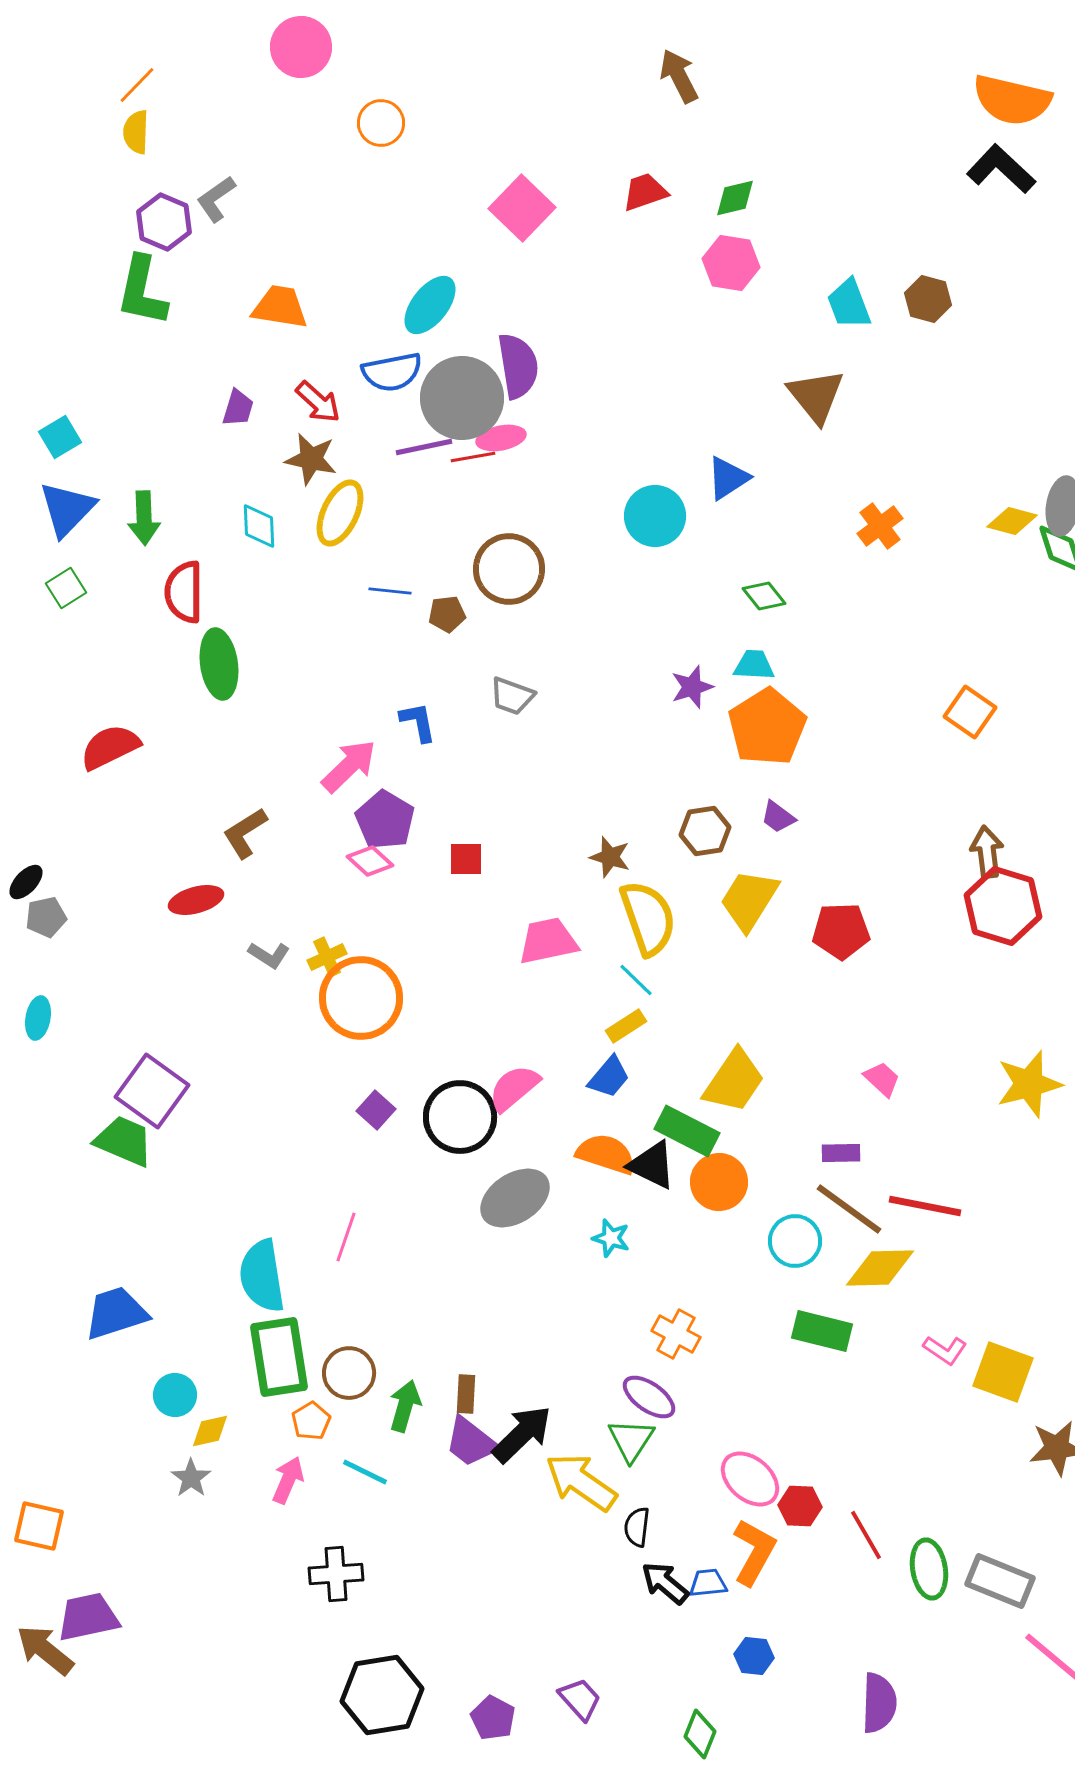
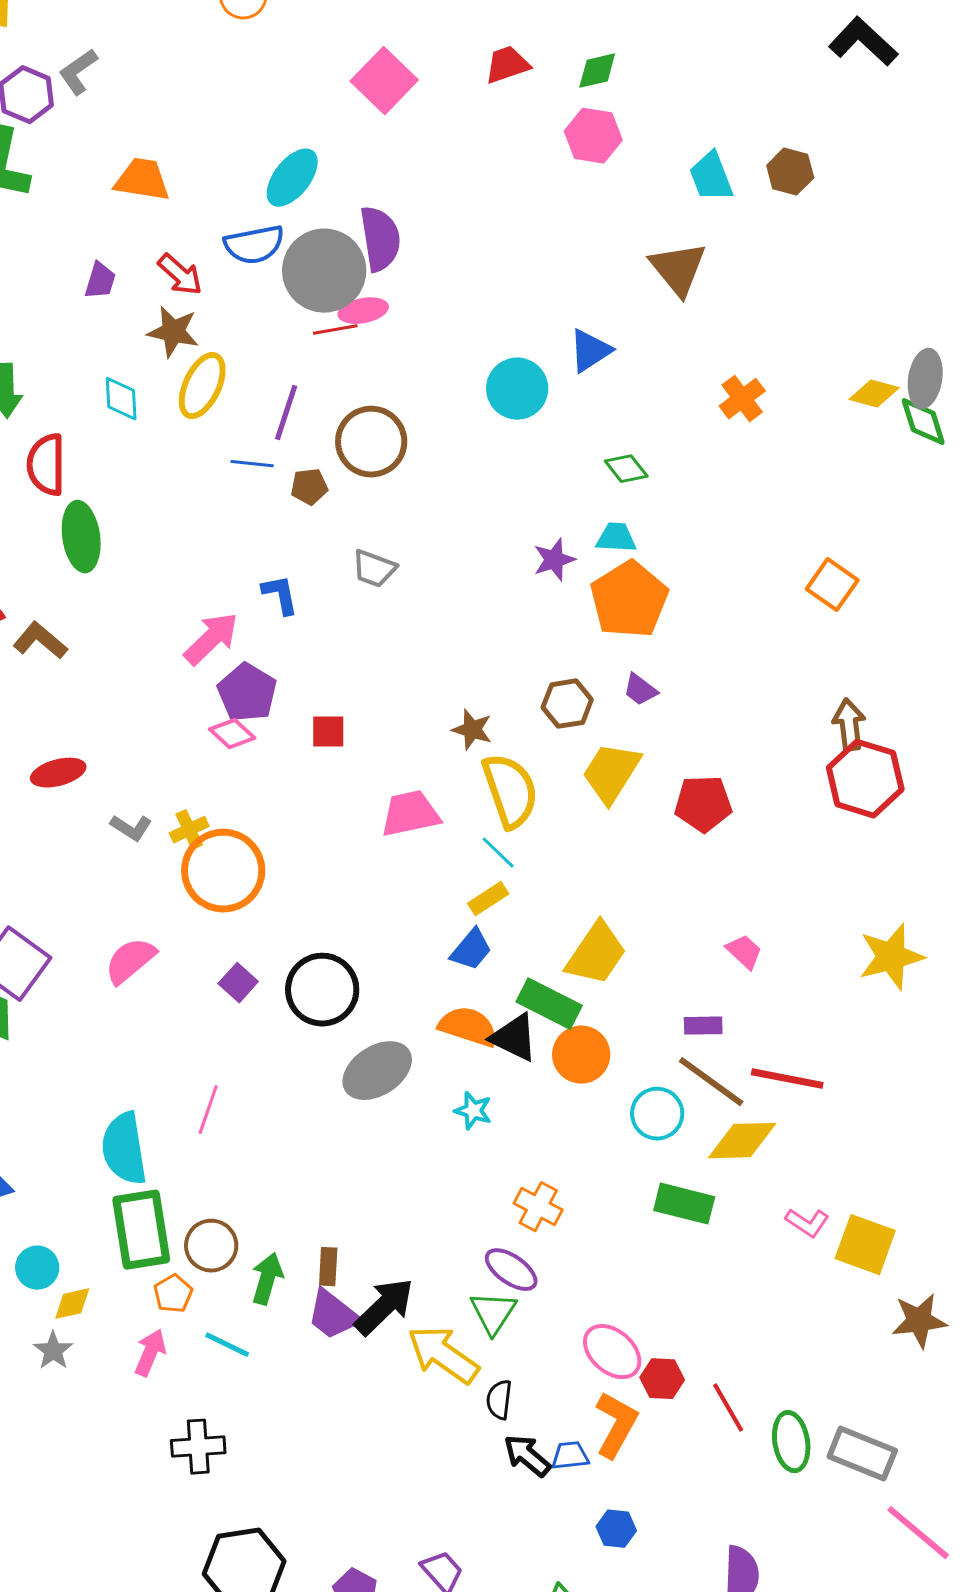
purple line: (424, 447) -> (286, 413), moved, turned -60
brown L-shape: (245, 833) -> (40, 641), moved, turned 72
pink semicircle: (514, 1088) -> (130, 961), moved

